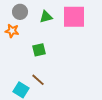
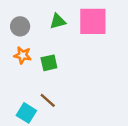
gray circle: (20, 12) -> (20, 26), moved
orange star: (12, 31) -> (23, 55), moved

